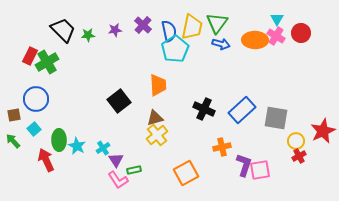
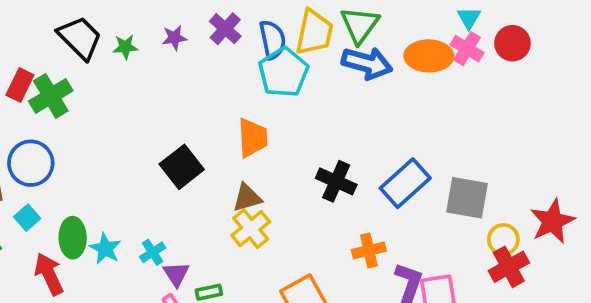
blue arrow: (221, 44) -> (367, 63), size x1.5
red cross: (299, 156) -> (509, 267), size x1.5

